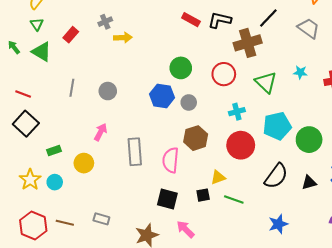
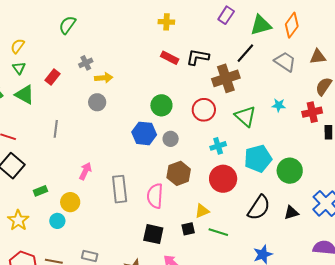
gray circle: (108, 91) -> (97, 102), moved
cyan circle: (55, 182) -> (57, 221), moved

